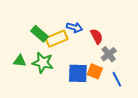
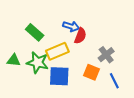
red semicircle: (97, 36) -> (80, 36), moved, turned 49
yellow rectangle: (57, 39) -> (57, 51), moved
blue square: (78, 73) -> (59, 76), moved

